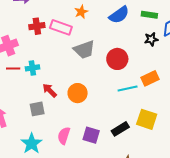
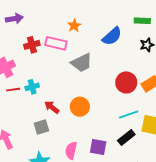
blue semicircle: (119, 15) -> (112, 36), moved
red circle: (117, 59) -> (126, 82), moved
cyan line: (128, 89) -> (129, 115), moved

